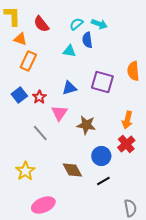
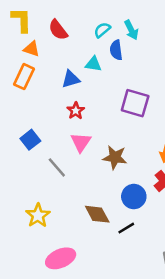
cyan arrow: (99, 24) -> (131, 30), turned 42
orange rectangle: (28, 61) -> (24, 77), moved
blue triangle: (69, 88) -> (71, 79), moved
blue square: (19, 95) -> (30, 140), moved
red star: (39, 97) -> (76, 111), moved
black line: (103, 181) -> (126, 228), moved

